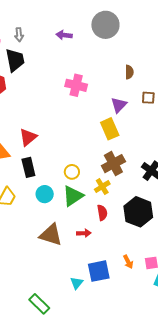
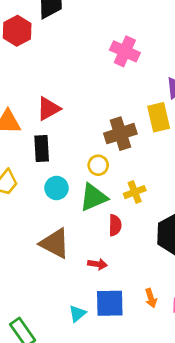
brown cross: (113, 164) -> (120, 134), moved
red semicircle: (102, 213) -> (115, 225), moved
red arrow: (84, 233) -> (97, 264), moved

